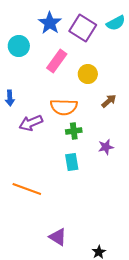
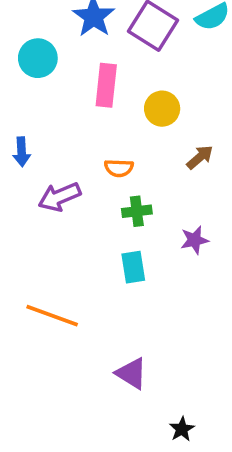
pink rectangle: (57, 61) -> (106, 85), turned -30
orange semicircle: (64, 107) -> (119, 168), size x0.6
purple triangle: (58, 237) -> (131, 373), moved

